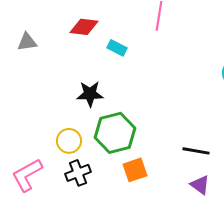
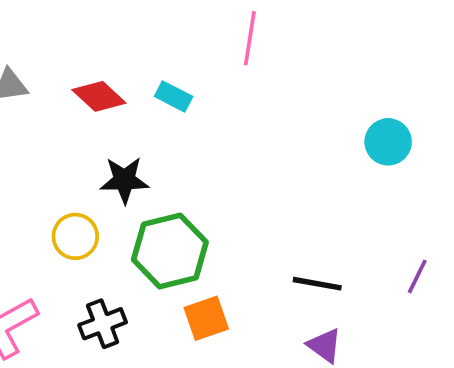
red diamond: (84, 27) -> (99, 96), moved, turned 36
yellow circle: (69, 141) -> (75, 236), moved

